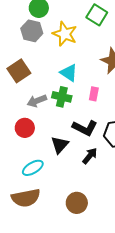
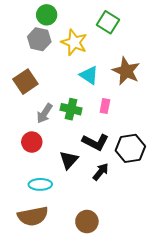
cyan triangle: (69, 73) -> (89, 75), moved
gray arrow: (37, 101) -> (45, 113), turned -36
cyan ellipse: (33, 168) -> (40, 184), turned 30

